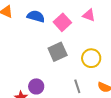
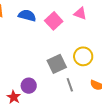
gray square: (58, 52) -> (57, 64), moved

